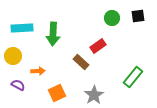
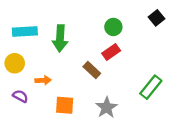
black square: (138, 16) -> (157, 18), turned -32
green circle: (112, 18) -> (113, 27), moved
orange square: (57, 93) -> (65, 105), turned 30

